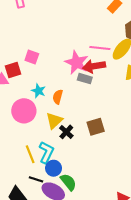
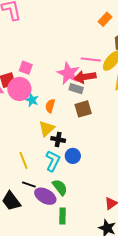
pink circle: (24, 111) -> (19, 89), moved
brown square: (96, 127) -> (83, 109), moved
black cross: (66, 132) -> (58, 139), turned -32
cyan L-shape: (46, 152) -> (53, 161), moved
blue circle: (54, 168) -> (73, 156), moved

